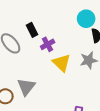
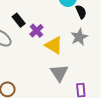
gray triangle: (26, 87) -> (59, 73), moved

